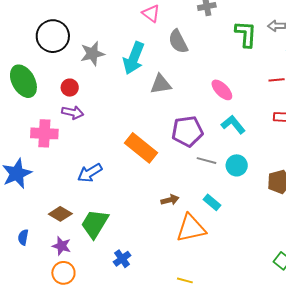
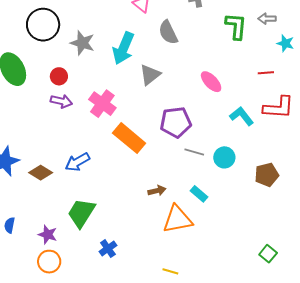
gray star: (92, 54) -> (82, 43), turned 30
gray triangle: (161, 84) -> (150, 75), turned -30
cyan L-shape: (233, 125) -> (242, 116), moved
pink cross: (44, 133) -> (102, 104), moved, turned 32
brown diamond: (60, 214) -> (41, 173), moved

